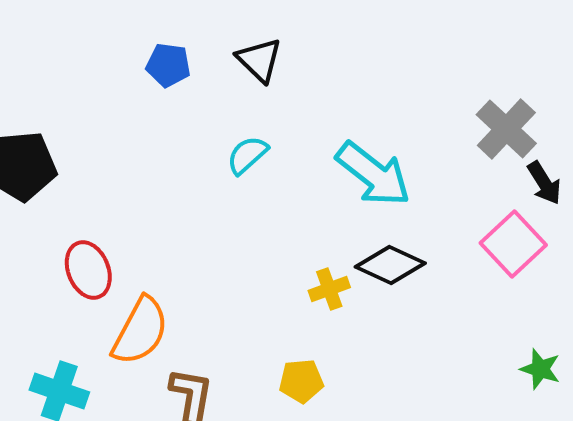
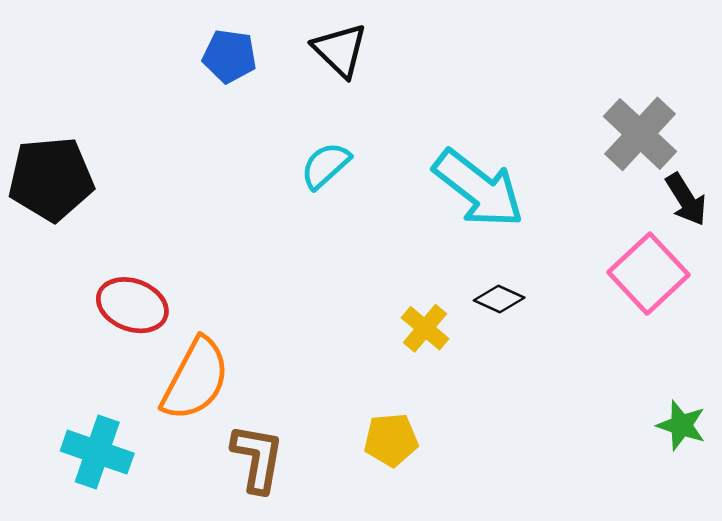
black diamond: (390, 265) -> (499, 299), size x0.6
red ellipse: (88, 270) -> (132, 305), turned -48
yellow cross: (329, 289) -> (425, 328), turned -30

